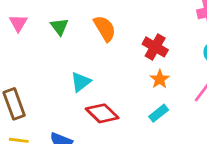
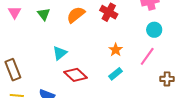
orange semicircle: (105, 28) -> (76, 15), turned -96
red cross: (155, 47) -> (109, 12), moved

